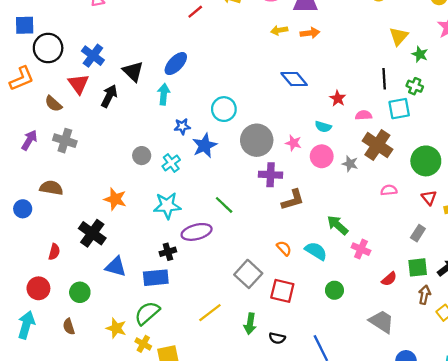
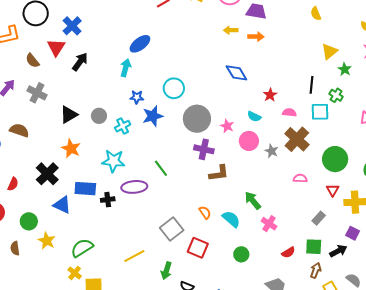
black triangle: (133, 71) -> (69, 115), moved, turned 36
blue rectangle: (156, 278) -> (85, 189), moved
yellow star: (116, 328) -> (47, 241), moved

